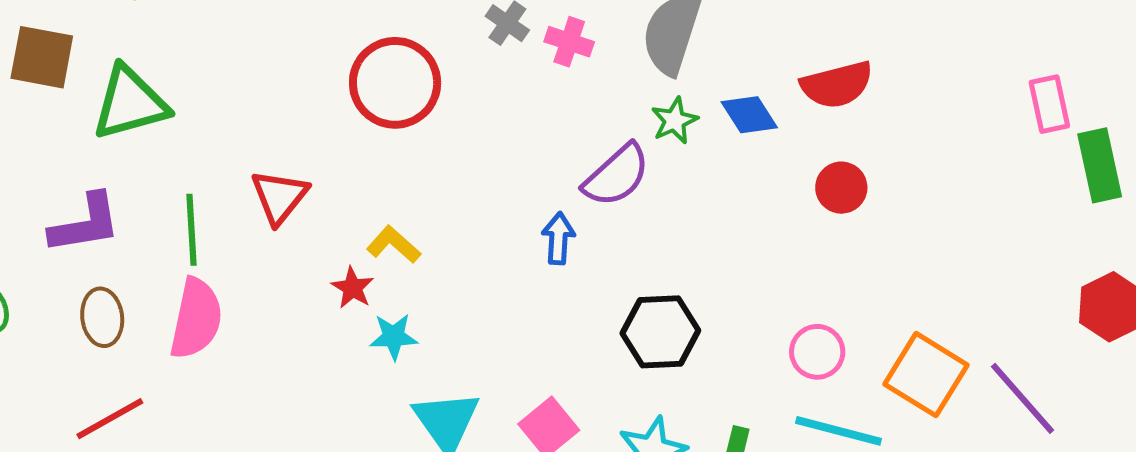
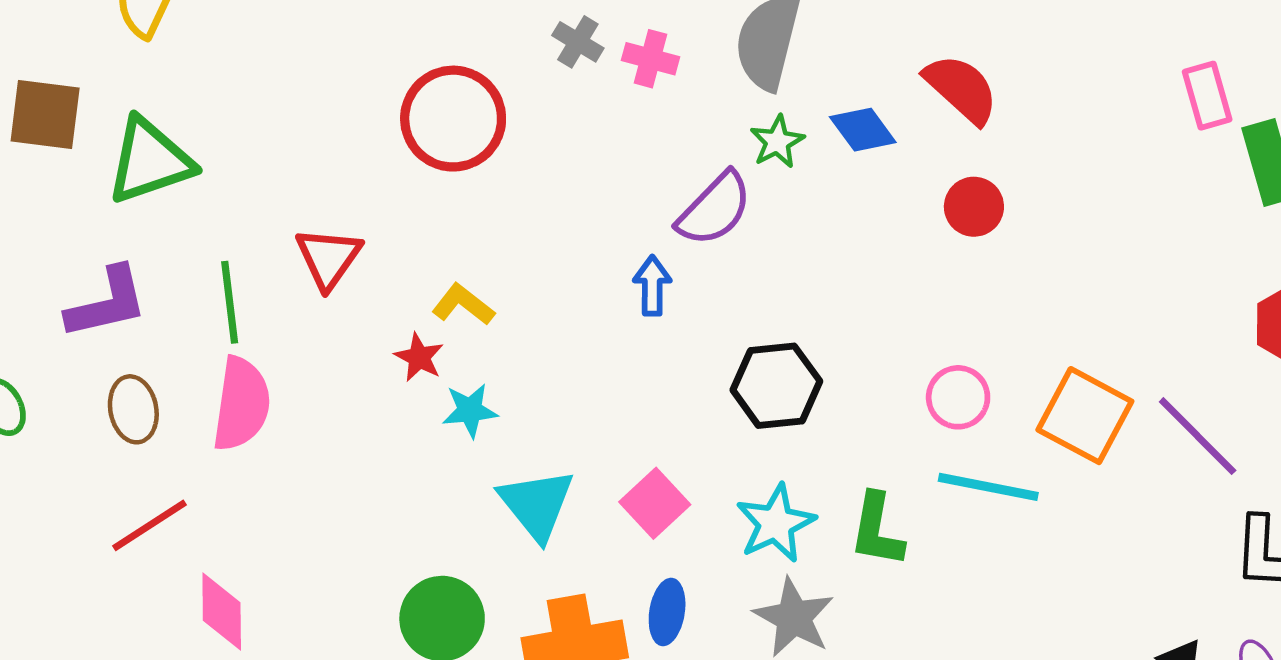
red semicircle: (837, 85) -> (961, 89), turned -120

